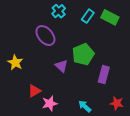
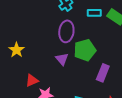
cyan rectangle: (88, 16) -> (94, 13), turned 48
purple ellipse: (45, 36) -> (66, 31), moved, turned 40

